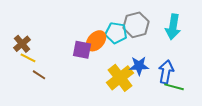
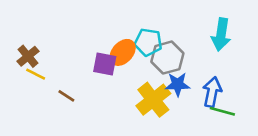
gray hexagon: (136, 25) -> (167, 58), moved
brown line: (39, 75) -> (66, 96), moved

